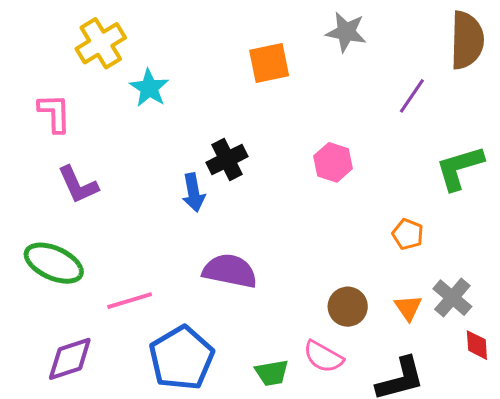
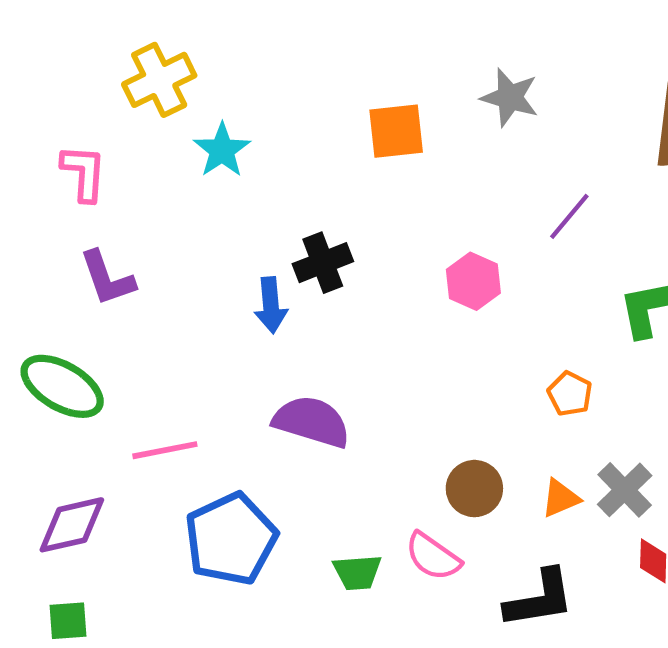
purple line: (412, 96) -> (569, 216), moved
orange triangle: (408, 308) -> (560, 498), turned 36

